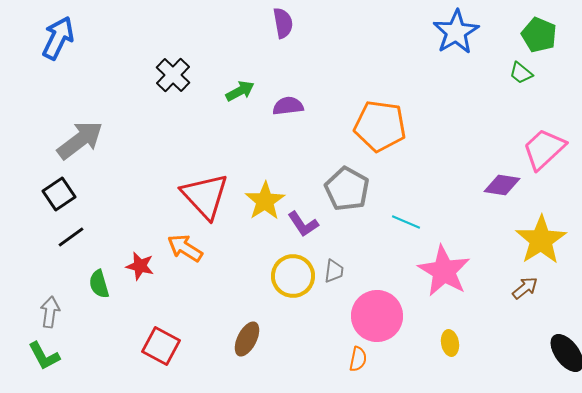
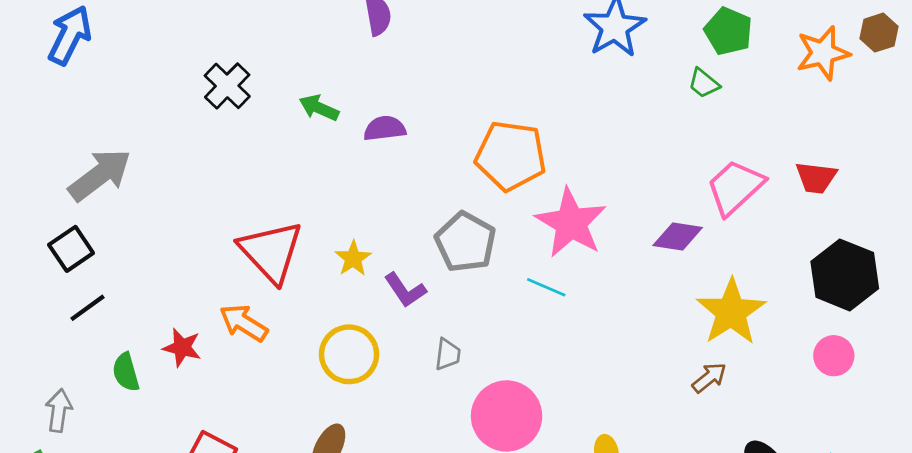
green arrow: (240, 91) -> (319, 108), turned -128
yellow star: (265, 201) -> (353, 258), size x0.7
pink star: (444, 271) -> (571, 223), moved
yellow circle: (293, 276) -> (349, 354), moved

